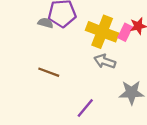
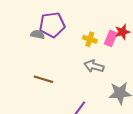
yellow cross: (102, 32) -> (90, 39), size x0.5

